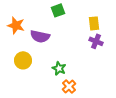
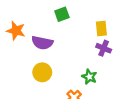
yellow circle: (23, 60) -> (42, 72), moved
green star: (59, 68) -> (89, 77), moved

